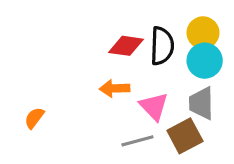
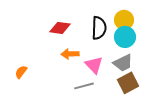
red diamond: (126, 46) -> (60, 28), moved
gray trapezoid: (201, 103) -> (123, 63), turned -115
brown square: (185, 136) -> (128, 83), moved

